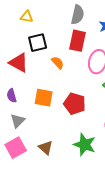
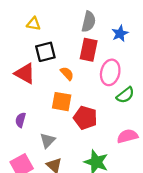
purple semicircle: (12, 96) -> (21, 120), moved, turned 32
orange square: (44, 98) -> (62, 102), moved
gray triangle: (18, 121) -> (48, 140), moved

